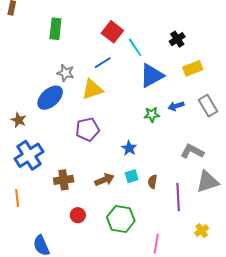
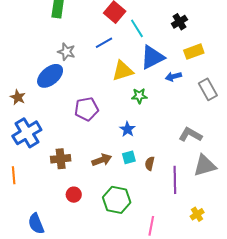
yellow triangle: (92, 89) -> (123, 71), moved
blue arrow: (176, 106) -> (173, 77), moved
green star: (152, 115) -> (139, 96), moved

